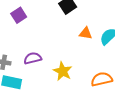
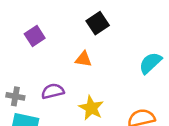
orange triangle: (86, 33) -> (83, 59), moved

